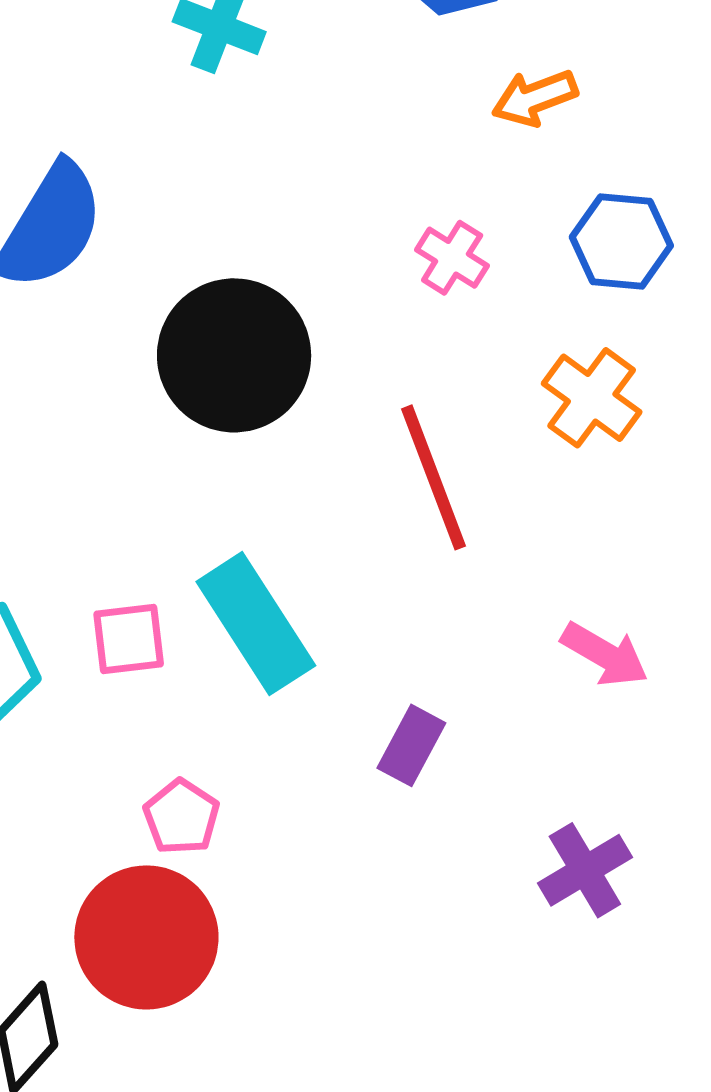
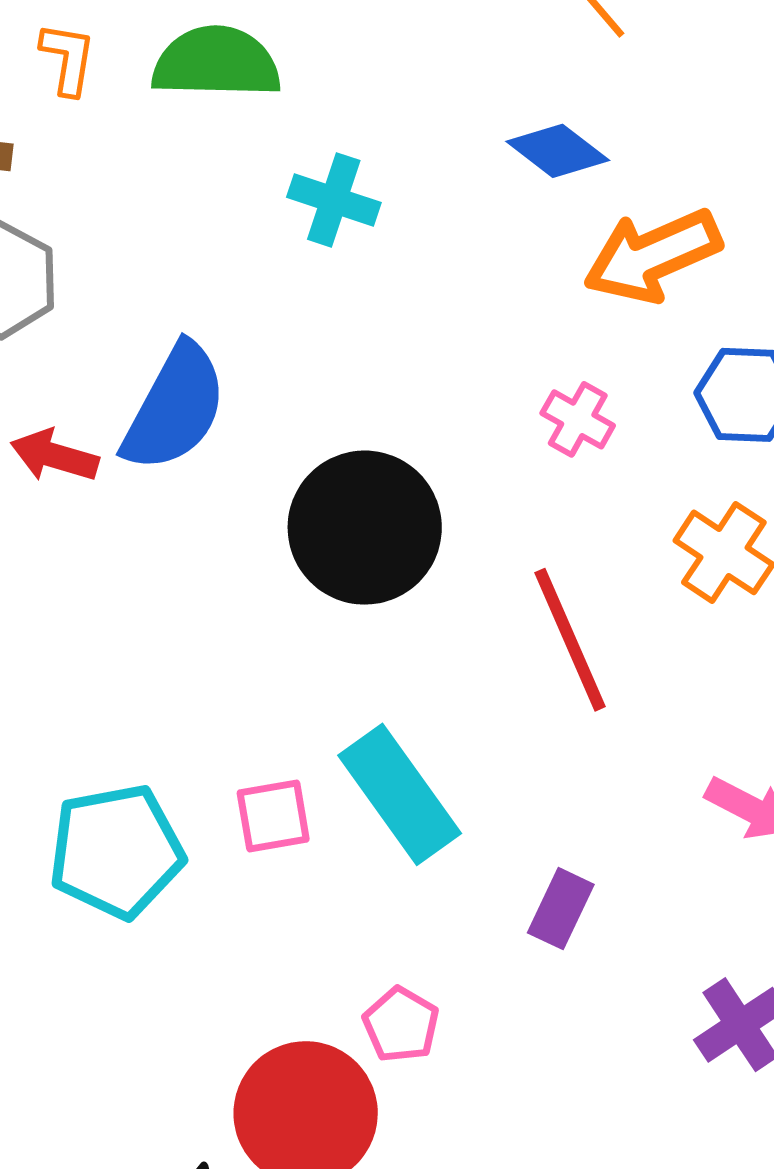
orange arrow: (535, 98) -> (652, 256), size x1.6
pink pentagon: (181, 817) -> (401, 1025), moved

